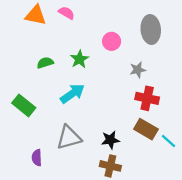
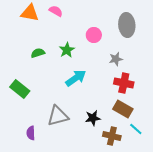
cyan arrow: (72, 94) -> (76, 78), moved
cyan line: (168, 141) -> (136, 129), moved
brown cross: (110, 166) -> (112, 136), moved

